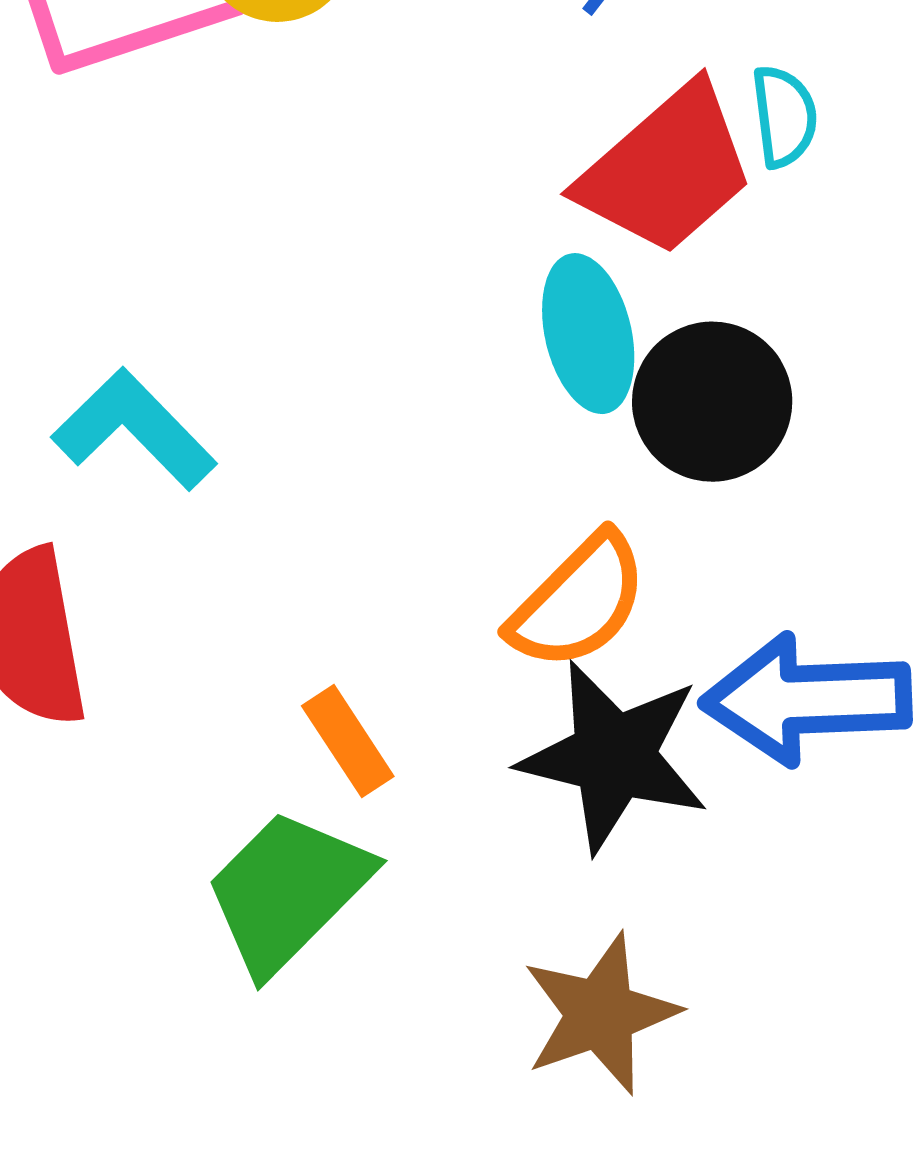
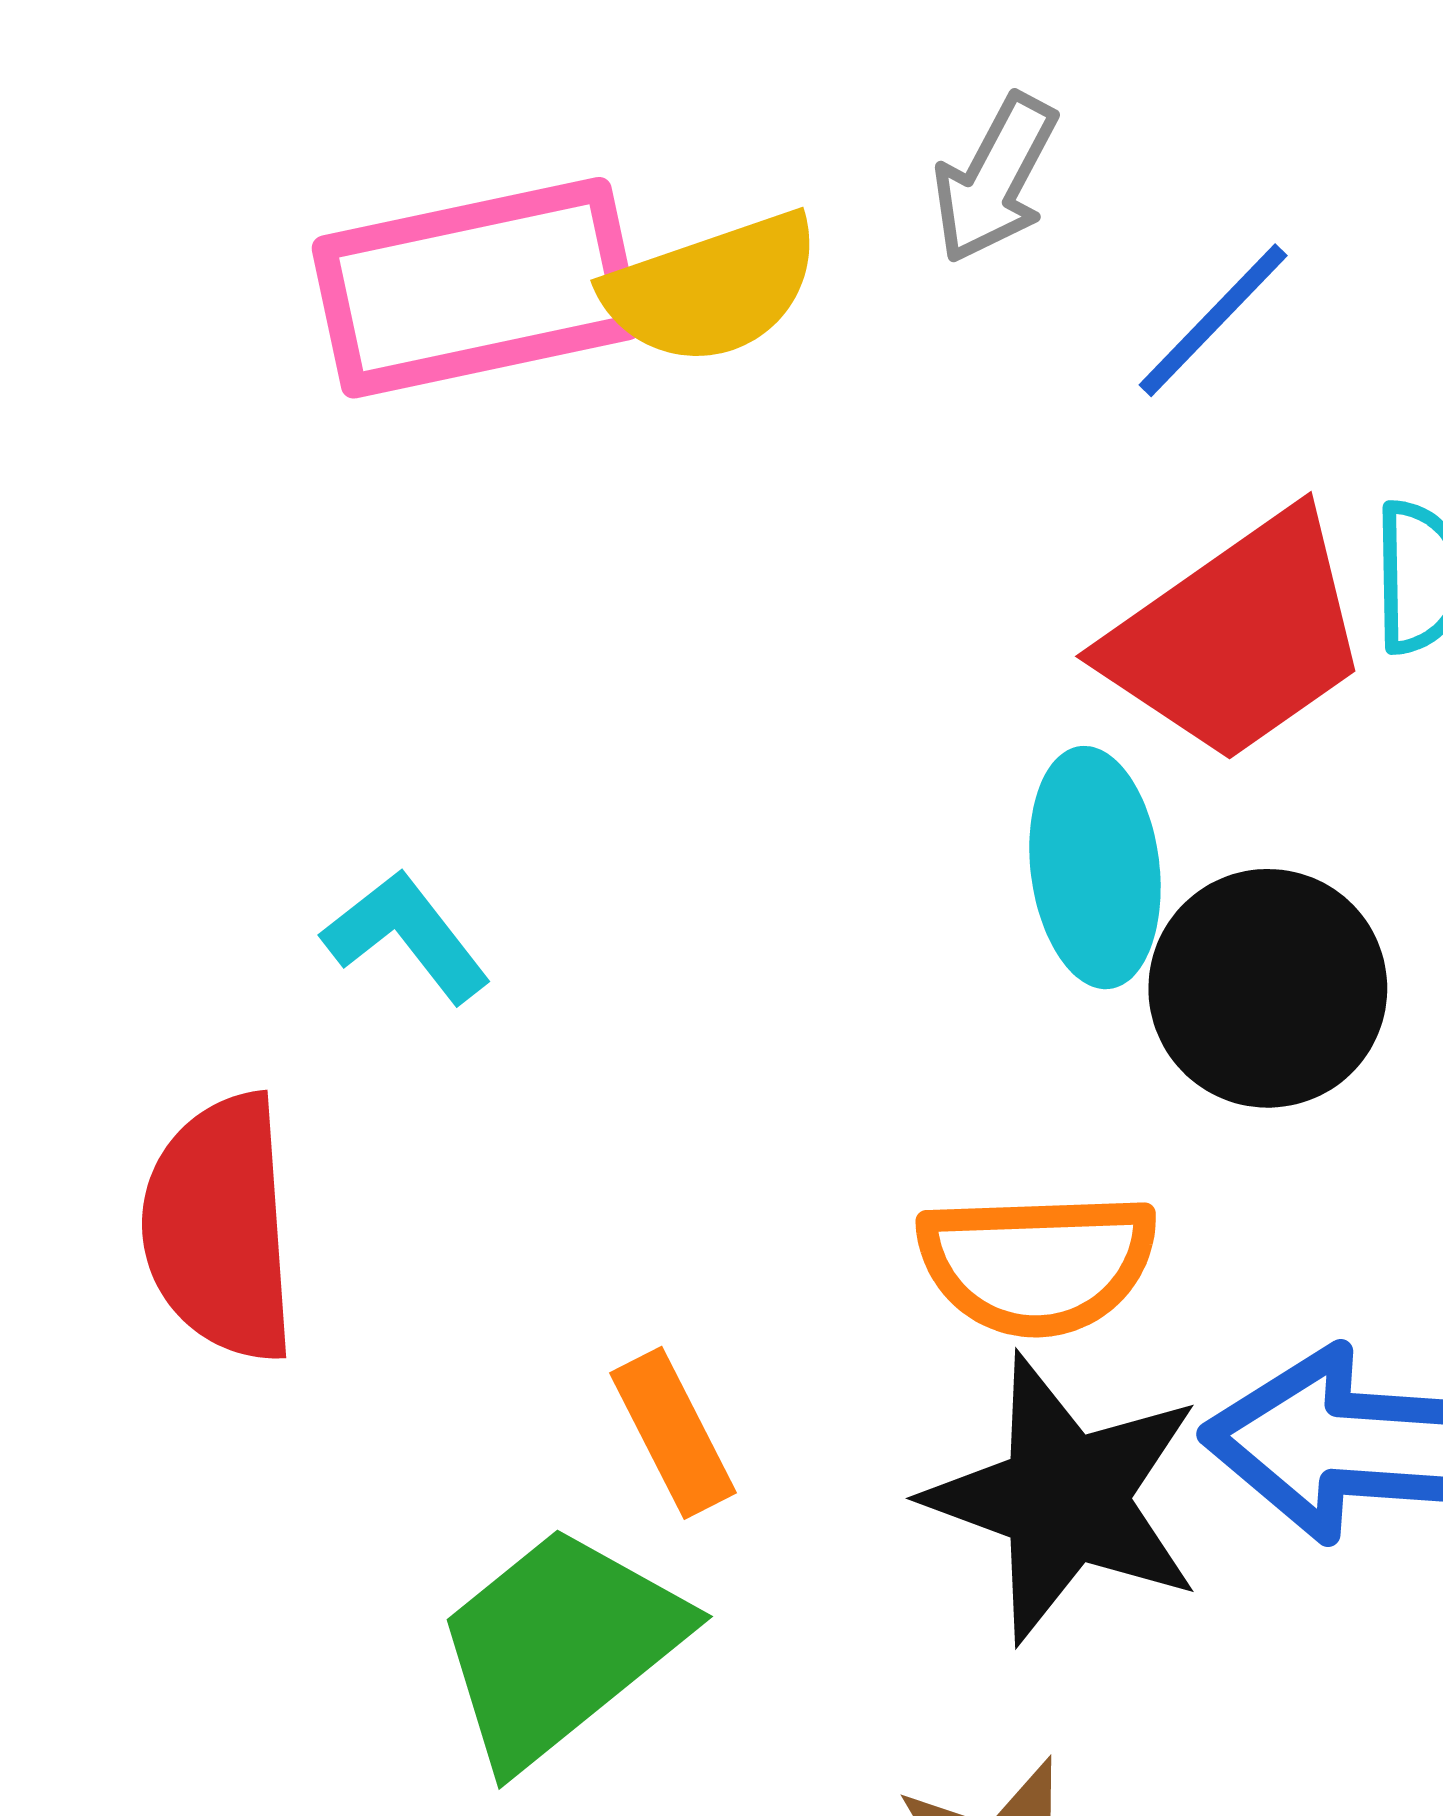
cyan L-shape: (134, 429) -> (406, 936), size x0.7
orange semicircle: (578, 602) -> (1037, 1263), turned 37

